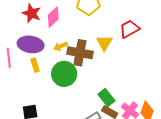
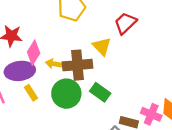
pink diamond: (53, 17) -> (34, 53), moved
yellow arrow: (61, 46) -> (54, 64), turned 48
green rectangle: (106, 97) -> (100, 92), moved

